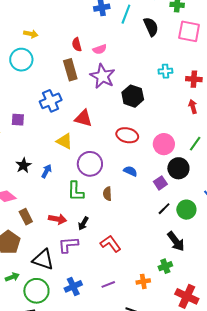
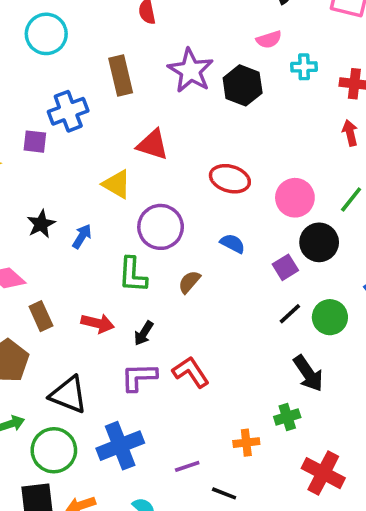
pink semicircle: (100, 49) -> (269, 40), moved
brown rectangle: (70, 70) -> (121, 75), moved
black hexagon: (133, 96) -> (243, 85), moved
blue cross: (51, 101) -> (68, 111), moved
brown semicircle: (107, 194) -> (189, 282), turned 40
purple L-shape: (68, 245) -> (139, 377), moved
purple line: (108, 284) -> (187, 466), moved
blue cross: (73, 286) -> (120, 446), size x1.4

